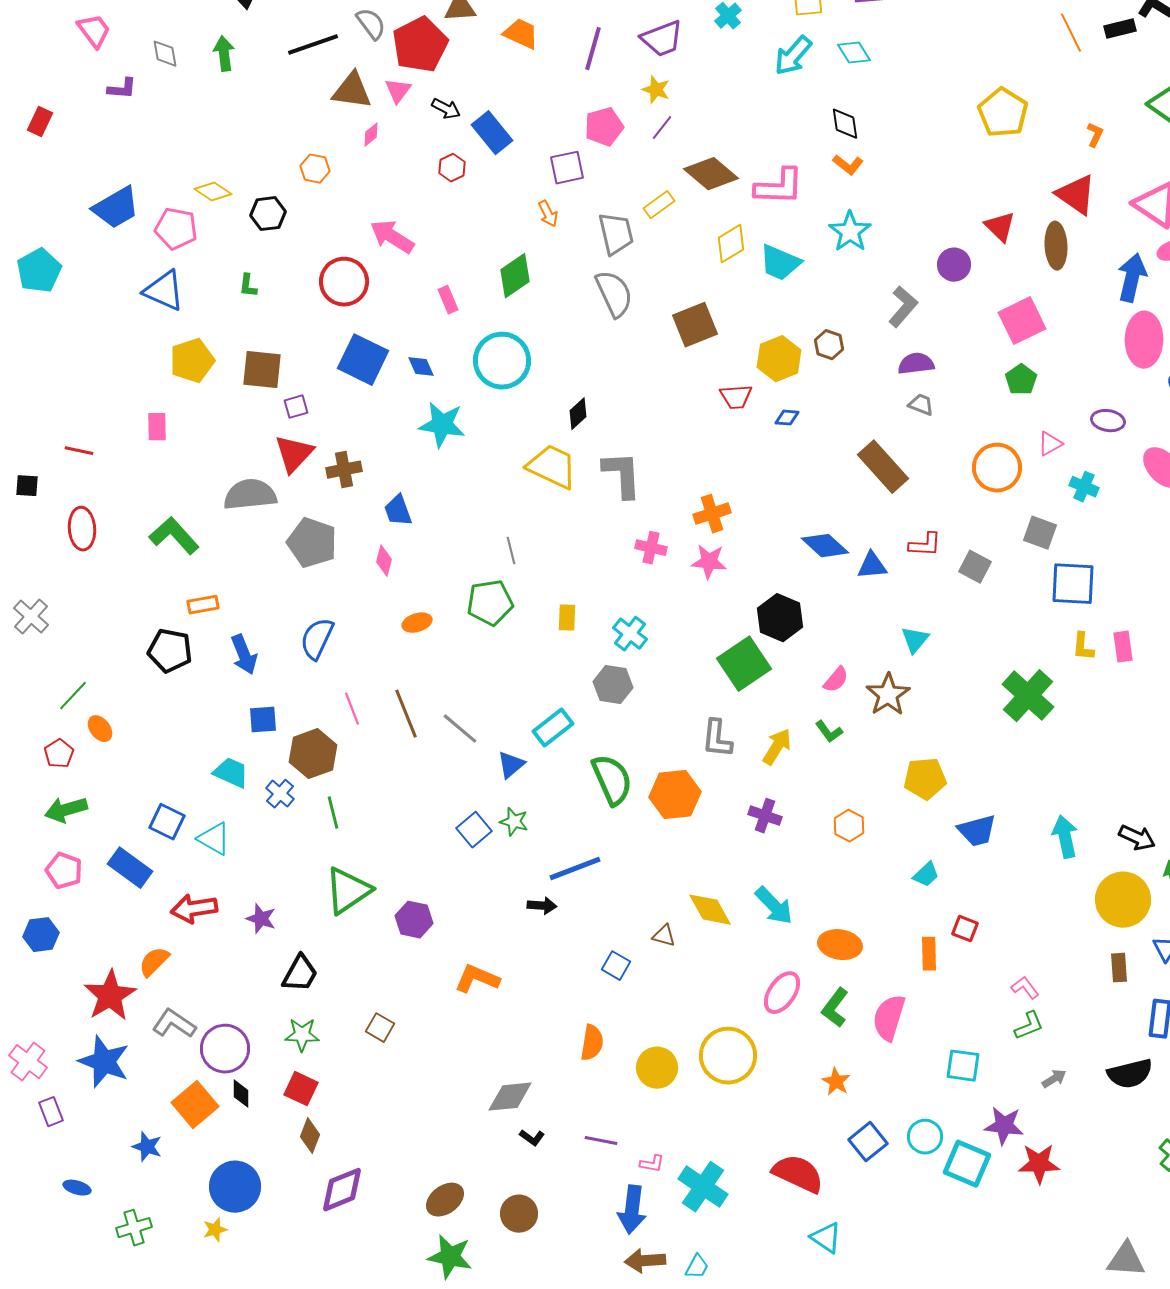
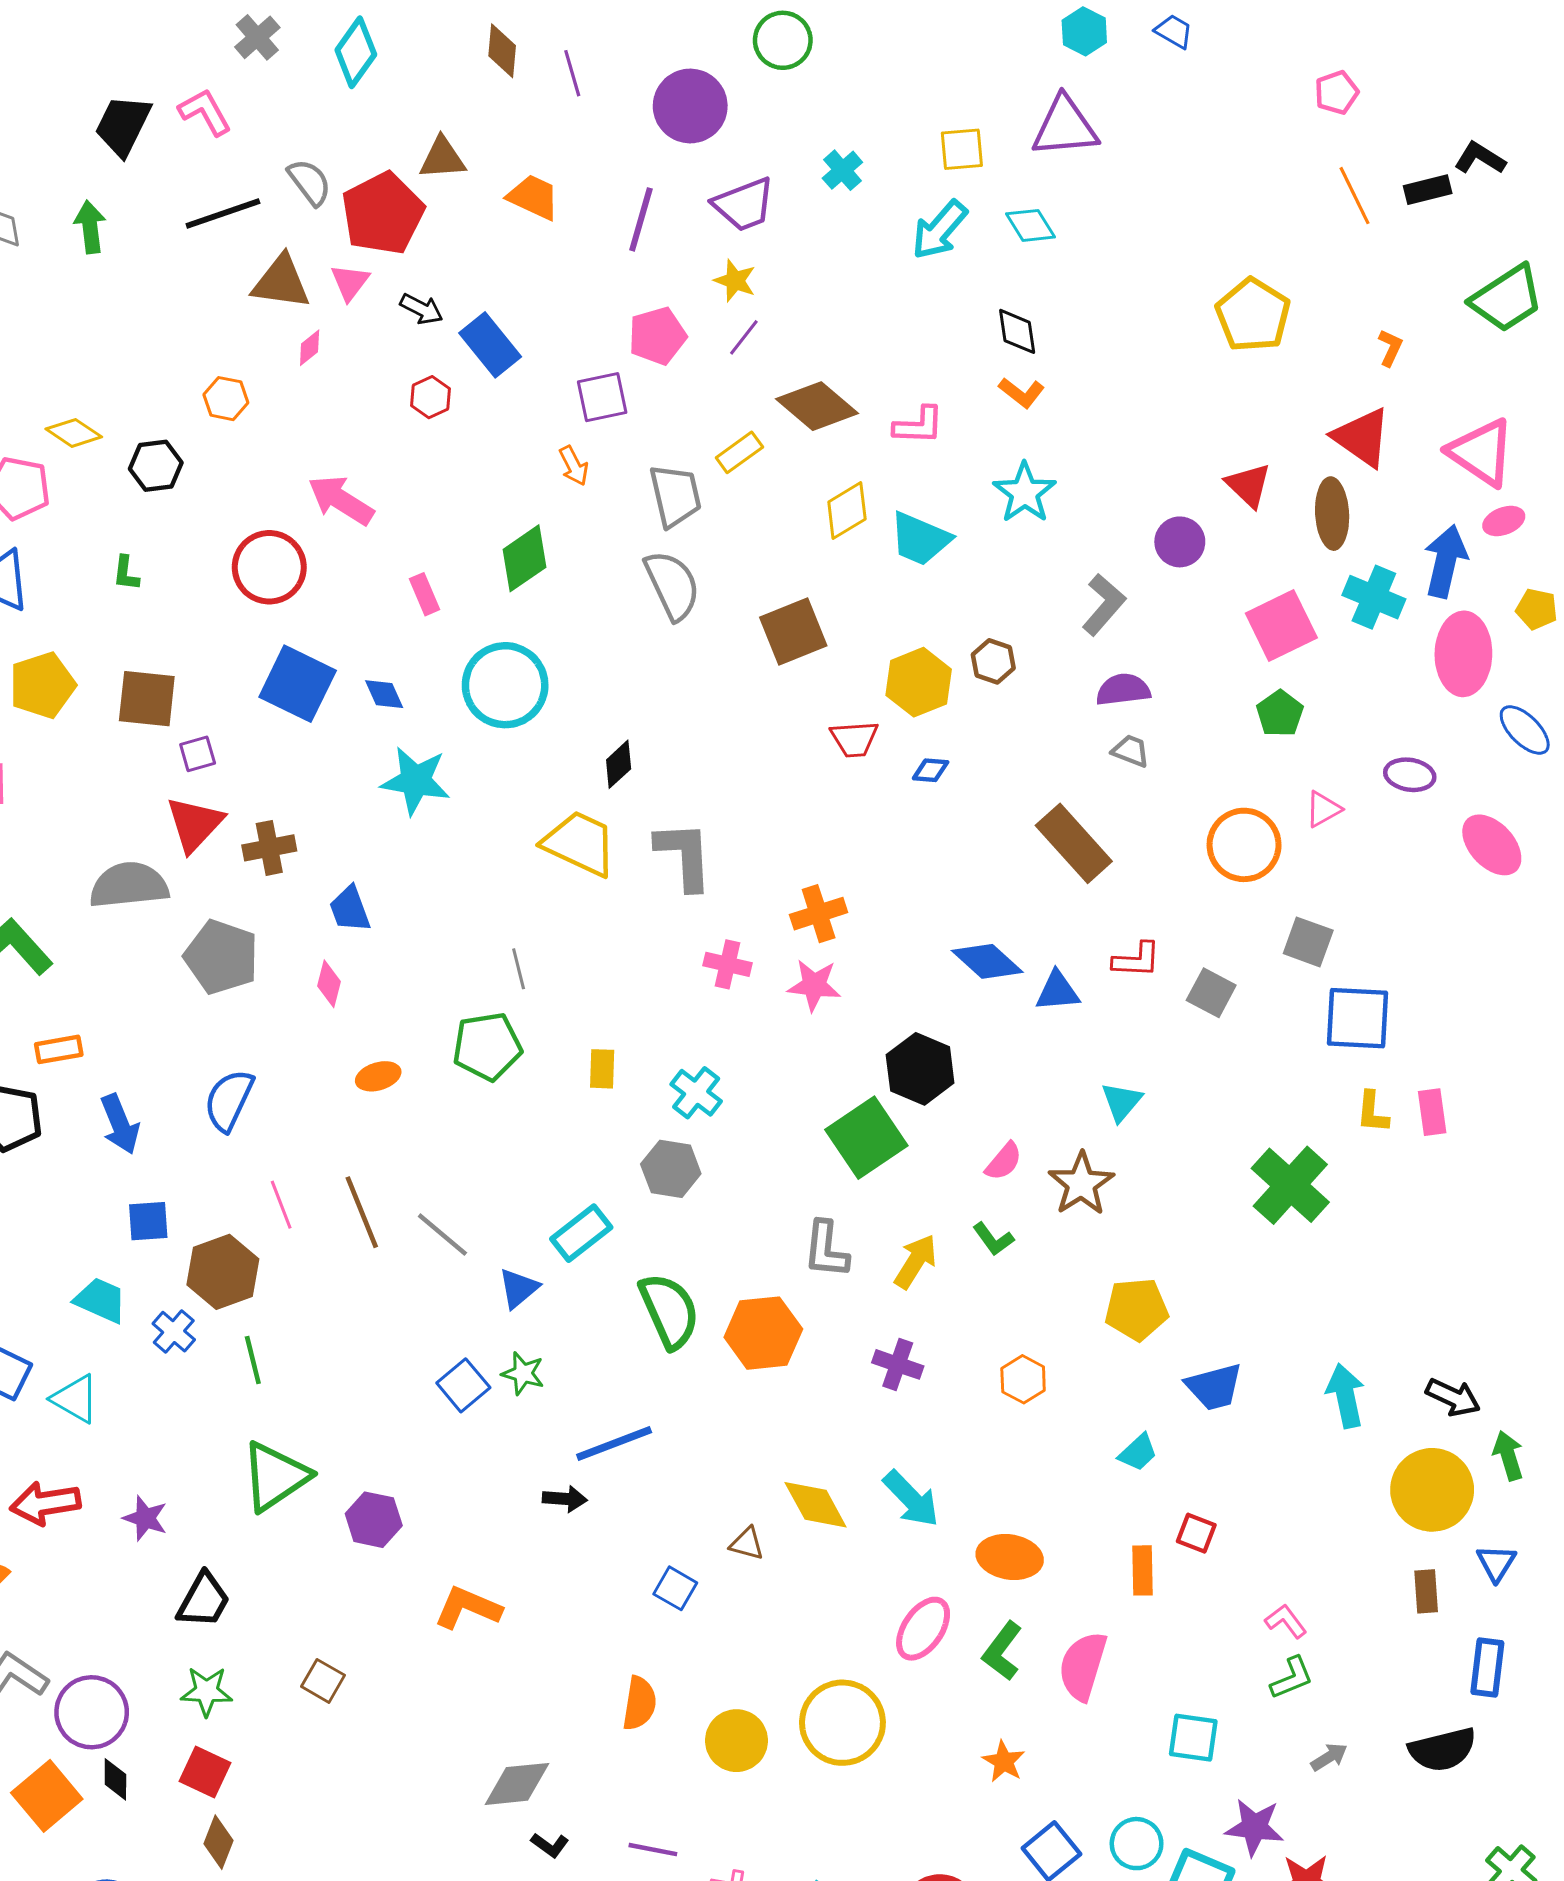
pink L-shape: (779, 187) -> (919, 425), size x0.7
cyan cross: (1084, 487) -> (1374, 597), moved, size x1.4

